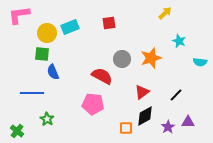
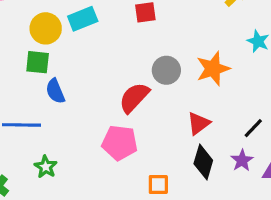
red semicircle: (102, 76) -> (134, 98), turned -75
black diamond: (145, 116) -> (203, 162), turned -45
purple star: (168, 127) -> (242, 160), moved
orange square: (126, 128) -> (158, 185), moved

